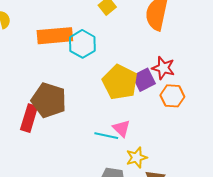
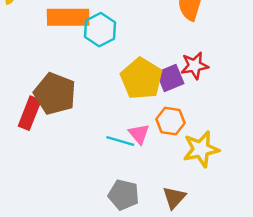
red star: (163, 68) -> (195, 66), turned -30
orange hexagon: (172, 96) -> (170, 121), moved
yellow star: (137, 158) -> (201, 149), moved, size x1.4

